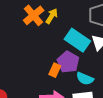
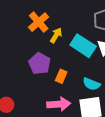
yellow arrow: (52, 16) -> (56, 35), moved
purple pentagon: (68, 62) -> (40, 63), moved

